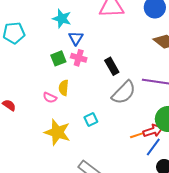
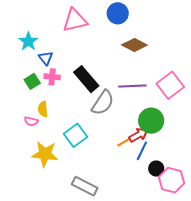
cyan star: (62, 19) -> (28, 41), turned 30
black rectangle: (112, 66) -> (86, 79), size x1.5
cyan square: (91, 120) -> (75, 135), size x1.6

